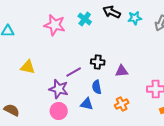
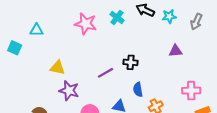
purple triangle: (122, 71) -> (175, 51), moved
blue semicircle: (97, 87) -> (138, 90), moved
purple star: (59, 89) -> (69, 91), moved

